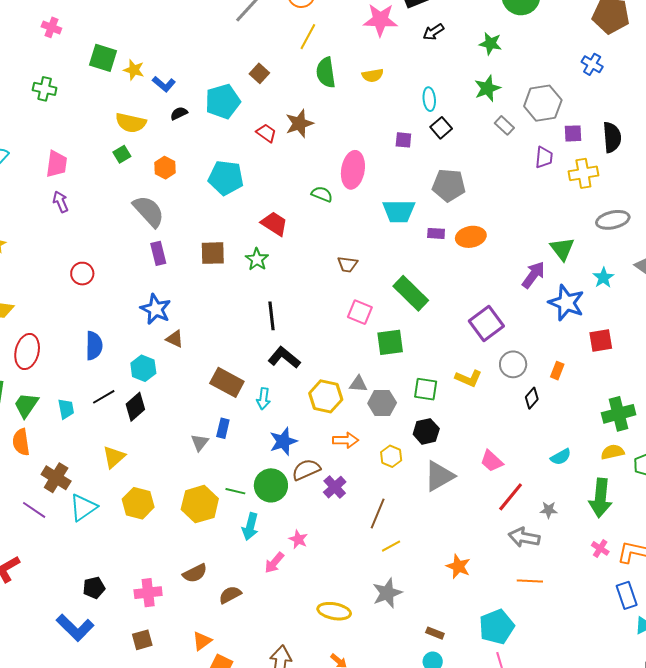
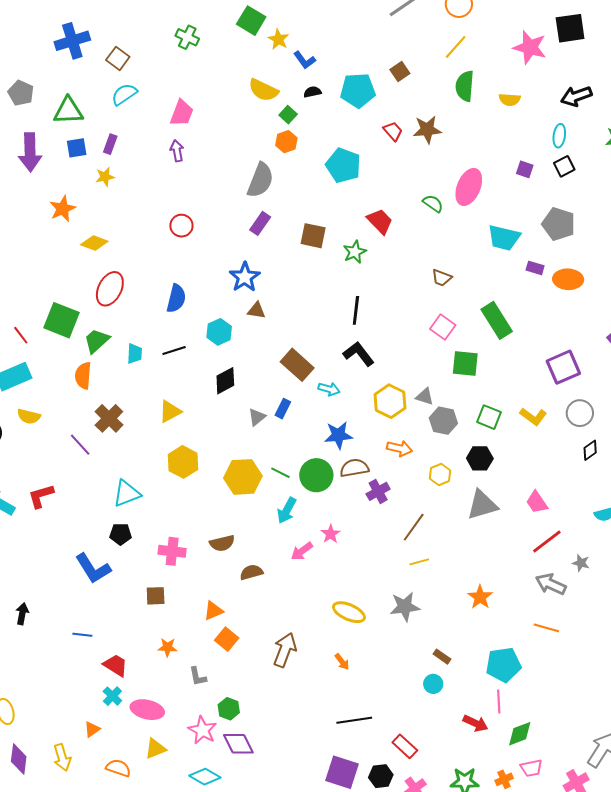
black arrow: (433, 32) -> (576, 96), moved, size x1.4
green square: (122, 154) -> (288, 115), moved, turned -30
gray semicircle: (149, 211) -> (260, 180), turned 51
purple rectangle: (158, 253) -> (260, 223), turned 35
brown triangle: (175, 339) -> (256, 310), turned -30
cyan arrow: (263, 399) -> (329, 389), turned -95
black diamond: (135, 407) -> (225, 381), moved
cyan triangle: (83, 507) -> (127, 493), moved

